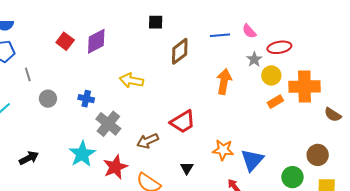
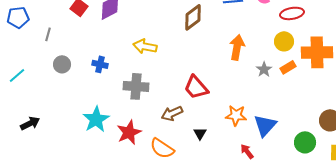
gray star: (254, 59) -> (264, 69), moved
gray line: (28, 74) -> (48, 34), moved, turned 32
red trapezoid: (183, 122) -> (196, 87), turned 80
gray cross: (108, 124) -> (136, 86), moved, turned -35
brown arrow: (148, 141) -> (172, 113), moved
black arrow: (29, 158) -> (30, 123), moved

